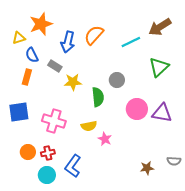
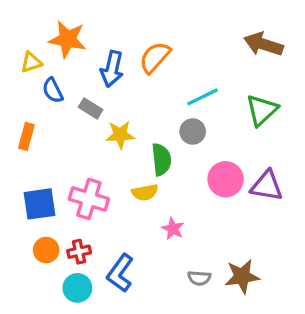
orange star: (41, 24) -> (68, 39), turned 30
brown arrow: (160, 27) -> (263, 44), turned 50
cyan line: (131, 42) -> (203, 97), moved
orange rectangle: (27, 77) -> (26, 136), moved
blue square: (19, 112) -> (40, 204), moved
yellow semicircle: (89, 126) -> (145, 192), moved
gray semicircle: (174, 161) -> (199, 278), moved
brown star: (147, 168) -> (242, 276), size x1.5

